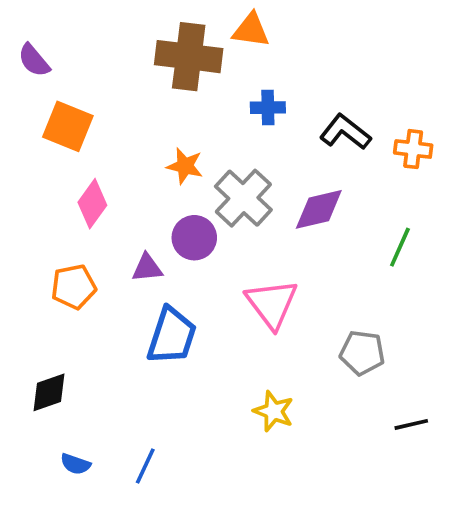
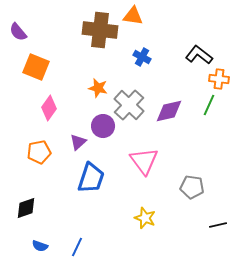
blue cross: (268, 108) -> (142, 57), turned 30
black L-shape: (345, 132) -> (199, 55), moved
green line: (400, 247) -> (209, 105), moved
purple triangle: (147, 268) -> (78, 142), turned -36

